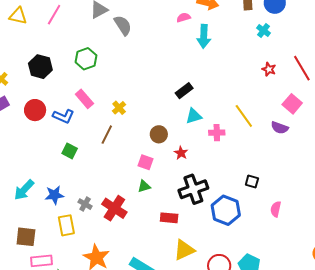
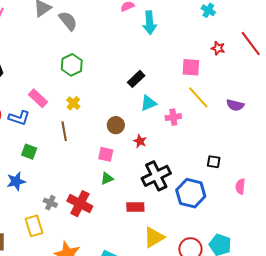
green hexagon: (86, 59) -> (72, 65), moved
pink square: (292, 104) -> (191, 67), moved, turned -30
brown line: (107, 135) -> (64, 131), turned -30
blue star: (54, 195) -> (16, 181), moved

